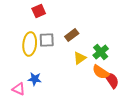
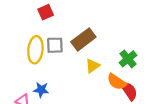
brown rectangle: (72, 35) -> (83, 39), size x1.5
green cross: (101, 52) -> (128, 59), moved

